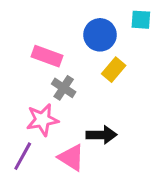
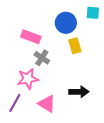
yellow rectangle: (114, 70) -> (75, 46), turned -56
black arrow: (101, 135) -> (79, 92), moved

